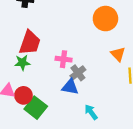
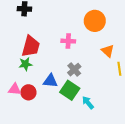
pink cross: (64, 59) -> (68, 41), moved
blue triangle: (70, 87) -> (50, 81), moved
green square: (36, 108) -> (70, 90), moved

